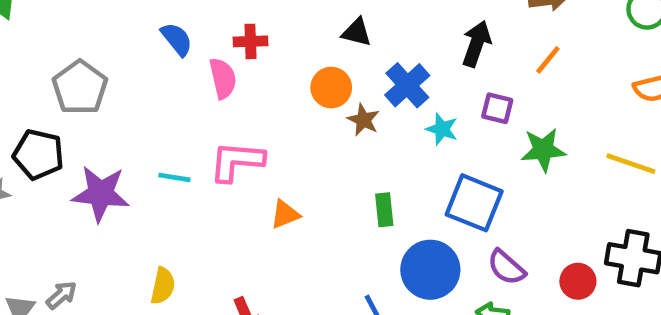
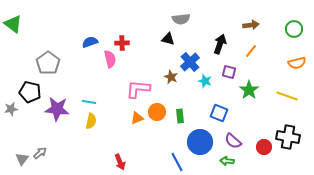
blue semicircle: (177, 39) -> (90, 42), turned -70
orange circle: (331, 88) -> (157, 112), moved
green star: (543, 150) -> (249, 90), turned -30
pink L-shape: (237, 161) -> (138, 89), moved
blue square: (474, 203) -> (219, 113), size x0.7
yellow semicircle: (163, 286) -> (91, 121), moved

